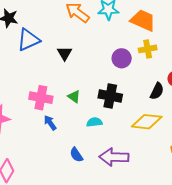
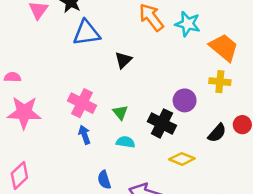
purple circle: (122, 58) -> (185, 100), moved
cyan semicircle: (94, 122) -> (125, 142), moved
yellow diamond: (147, 122) -> (182, 159), moved, size x0.7

